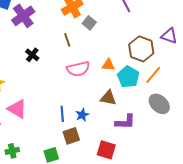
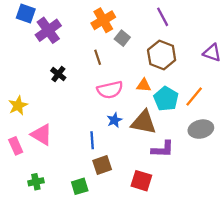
brown hexagon: (141, 49) -> (162, 55), moved
brown triangle: (108, 98) -> (144, 122), size x1.4
gray ellipse: (159, 104) -> (201, 129), turned -55
blue star: (82, 115) -> (114, 120), moved

